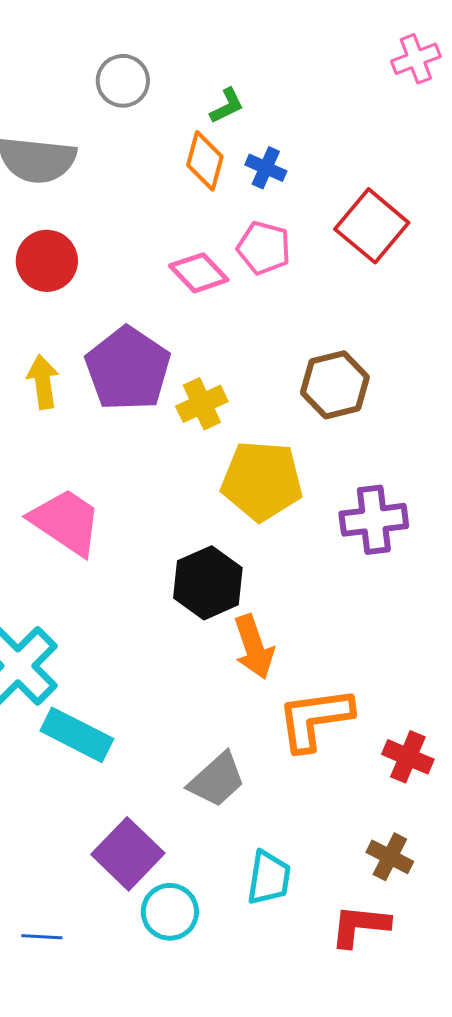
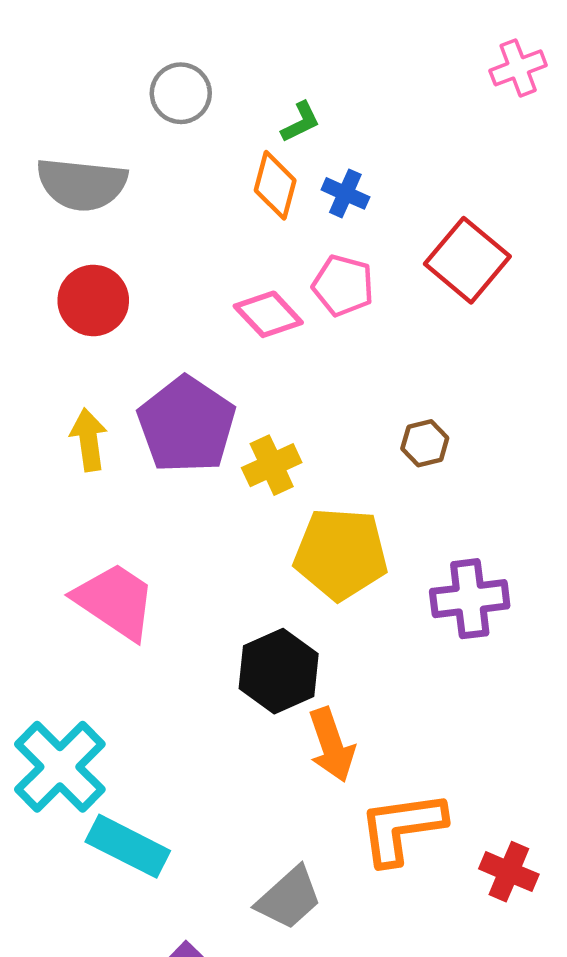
brown hexagon: (335, 385) -> (425, 443), size x0.6

